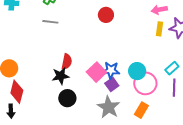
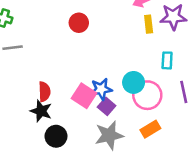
cyan rectangle: (172, 68) -> (167, 60), moved, turned -32
black star: (61, 76) -> (41, 111), turned -30
gray star: (108, 107) -> (109, 135), turned -30
orange rectangle: (141, 110) -> (150, 129), turned 42

